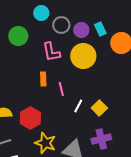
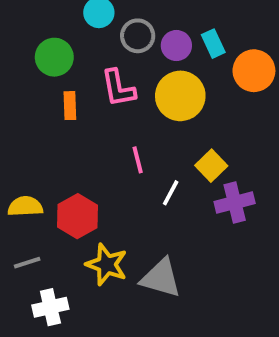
orange rectangle: (43, 79) -> (70, 106), moved
yellow square: (99, 108) -> (211, 166), moved
purple cross: (101, 139) -> (235, 203), moved

